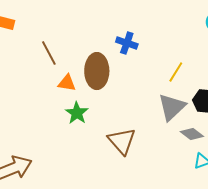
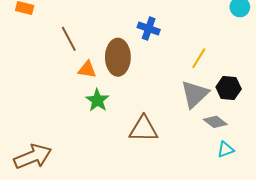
brown triangle: (122, 141) -> (143, 129), turned -48

